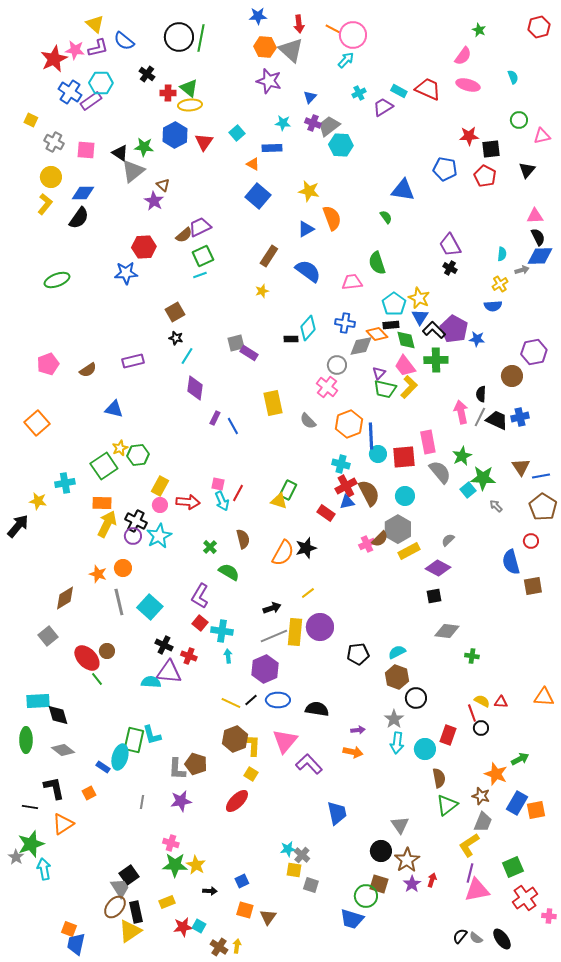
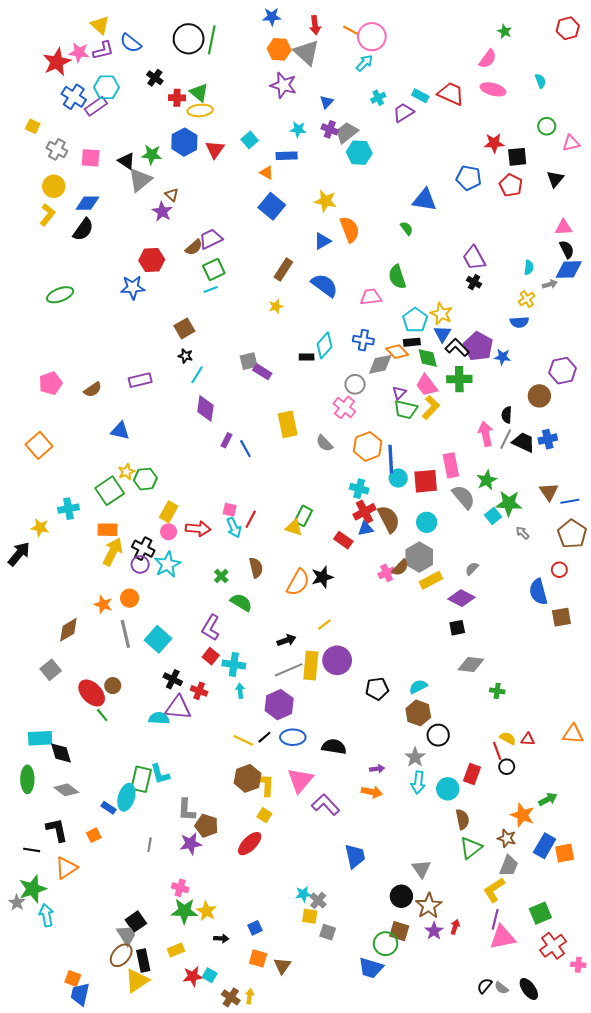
brown pentagon: (196, 764) -> (206, 826), moved

